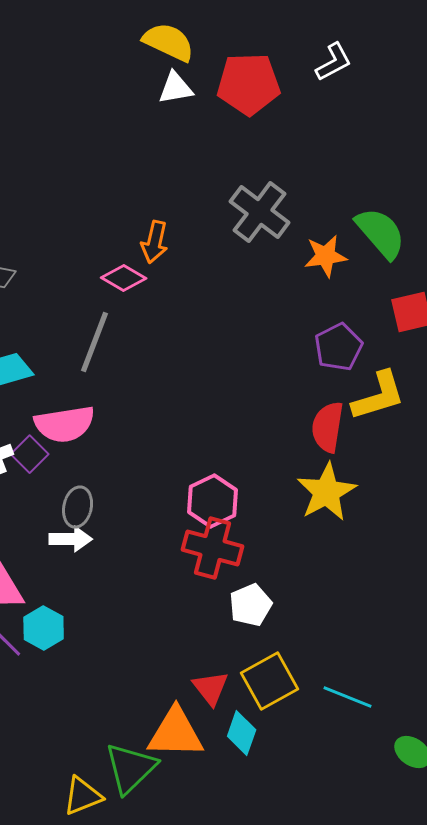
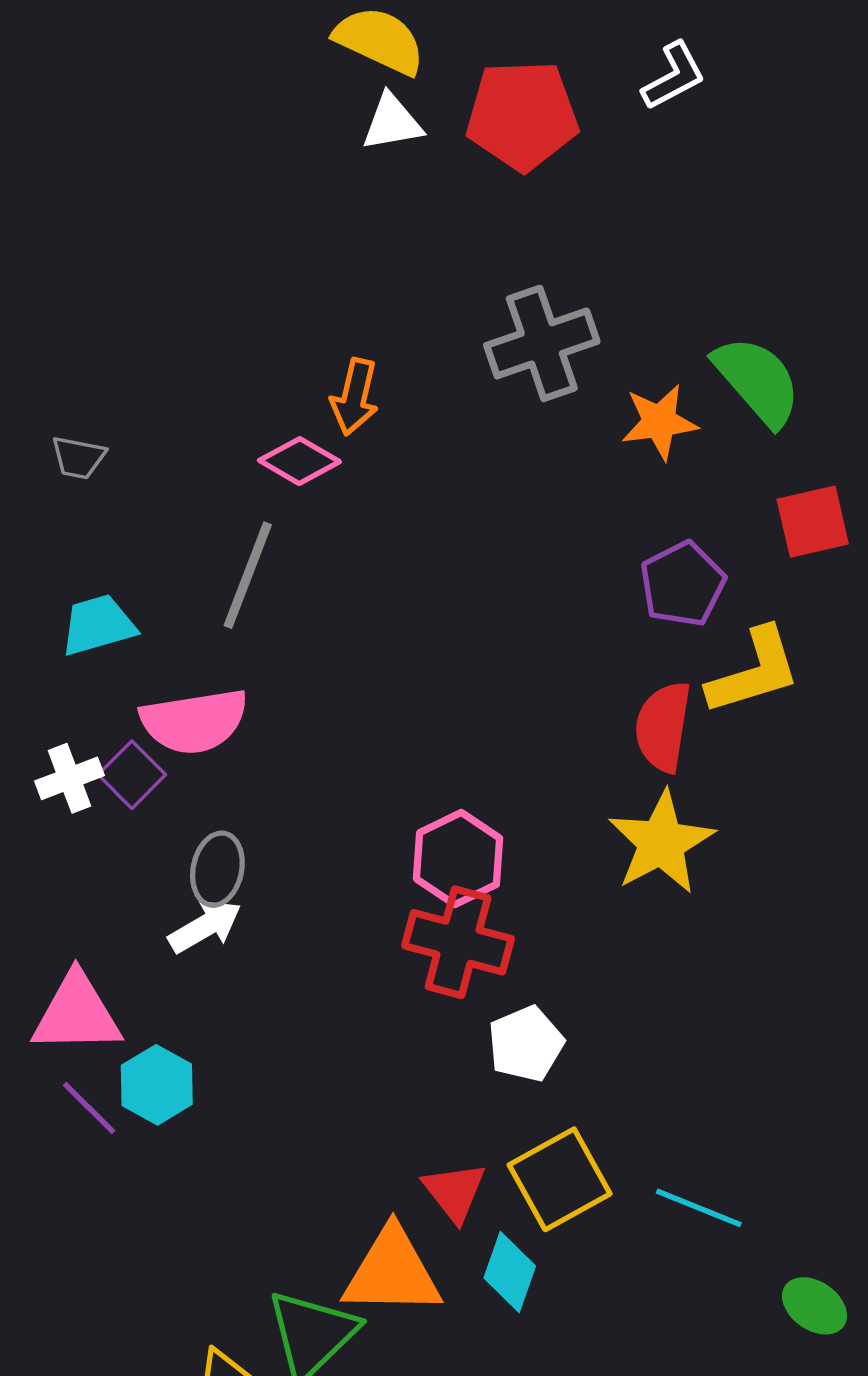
gray cross: (260, 212) -> (542, 343), turned 34
white arrow: (71, 539) -> (205, 926), turned -30

